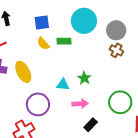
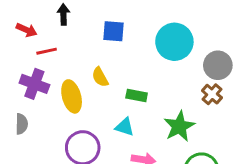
green rectangle: (64, 41) -> (137, 96), moved
yellow semicircle: (43, 43) -> (100, 77), moved
green star: (84, 78) -> (179, 126), moved, size x1.5

